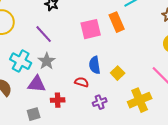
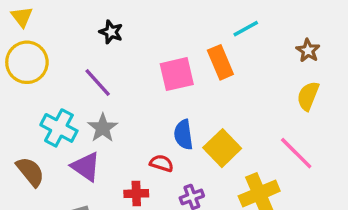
yellow square: (118, 73) -> (222, 148), size x1.5
purple triangle: (37, 84) -> (86, 167), turned 30
red cross: (58, 100) -> (136, 194), moved

